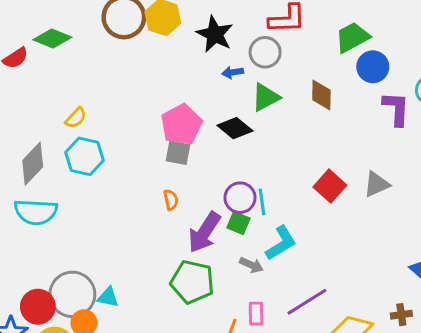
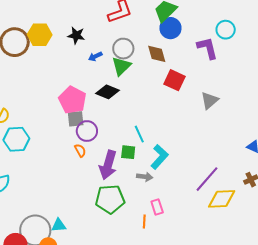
black star: (215, 34) -> (76, 35), size x0.7
gray circle: (265, 52) -> (123, 49), moved
blue circle: (373, 67) -> (170, 28), moved
red square: (330, 186) -> (175, 80), moved
purple circle: (240, 198) -> (87, 131), moved
purple line: (307, 302) -> (207, 179), moved

